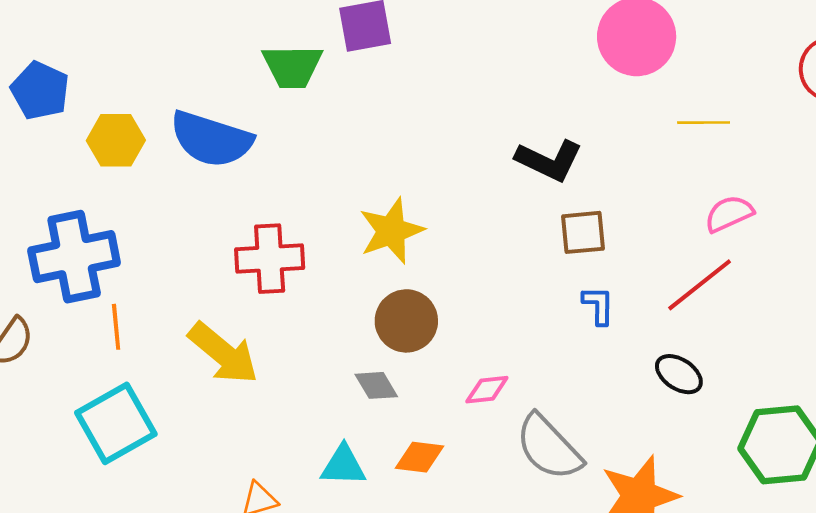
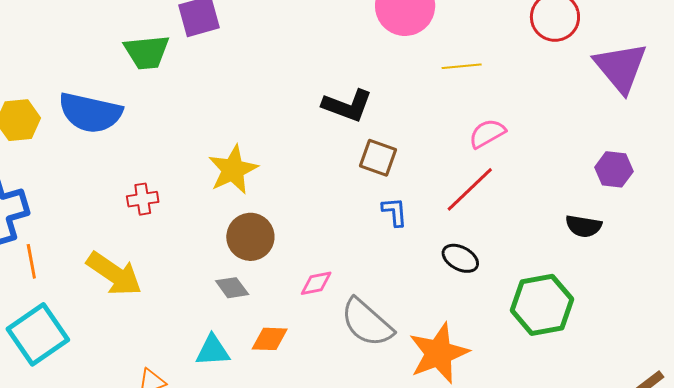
brown square: (583, 232) -> (378, 158), turned 30
red cross: (270, 259) -> (143, 199), size x0.6

